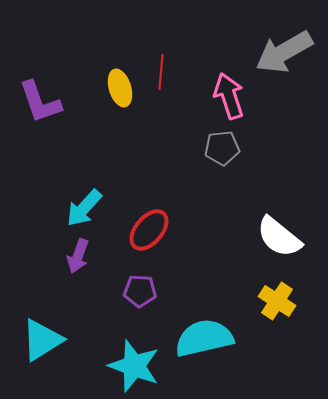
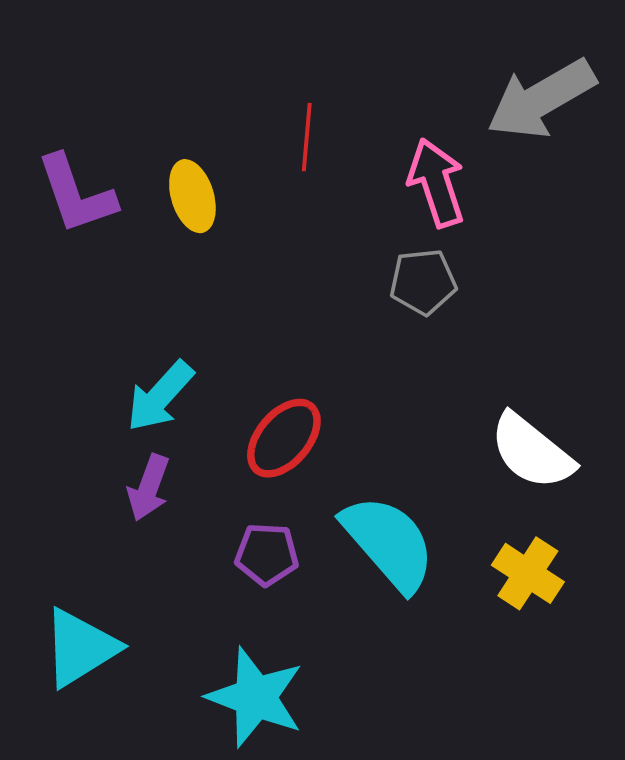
yellow ellipse: (120, 88) -> (192, 196), moved
cyan semicircle: (204, 338) -> (389, 543), moved, turned 62

